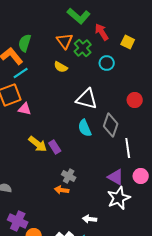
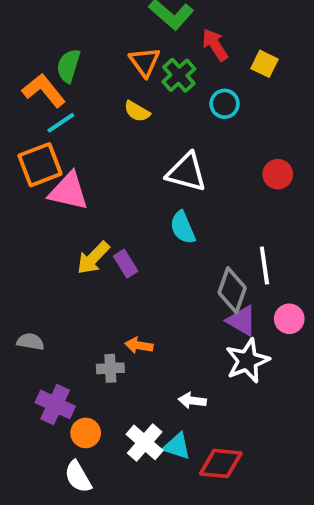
pink triangle: (25, 109) -> (69, 191), size x1.6
gray diamond: (111, 125) -> (232, 290), moved
yellow arrow: (38, 144) -> (93, 258), turned 96
gray cross: (69, 176) -> (110, 368), moved, turned -32

